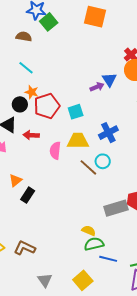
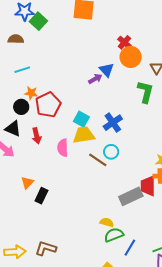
cyan line: (26, 68) -> (22, 70), turned -49
cyan square: (76, 112) -> (81, 119), moved, turned -35
red arrow: (31, 135) -> (37, 136), turned -98
blue line: (108, 259) -> (130, 248), turned -66

